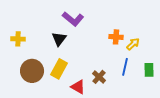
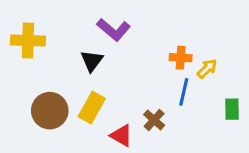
yellow cross: (18, 39) -> (28, 41), moved, size x1.5
blue line: (125, 67) -> (184, 92), moved

